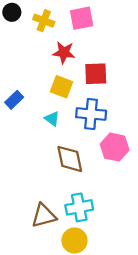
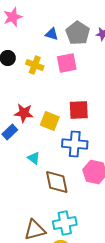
red star: (64, 53) -> (24, 113), moved
cyan triangle: (52, 119) -> (34, 158), moved

